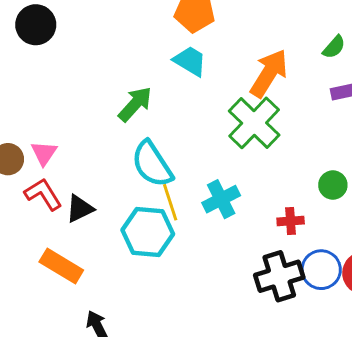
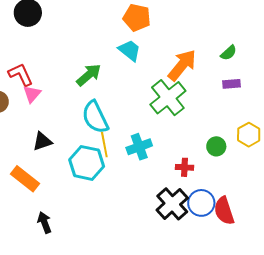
pink triangle: (44, 153) -> (32, 94), moved
red L-shape: (43, 194) -> (21, 75), moved
black cross: (279, 276) -> (172, 204), turned -32

